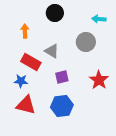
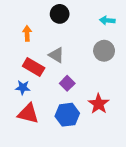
gray circle: (86, 42) -> (104, 51), moved
purple square: (62, 77) -> (67, 83), turned -32
red star: (99, 80) -> (99, 104), moved

